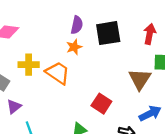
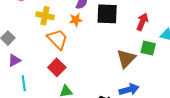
yellow cross: (29, 65) -> (45, 16), moved
red square: (101, 104) -> (57, 67), moved

